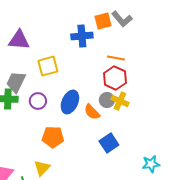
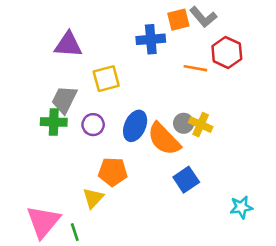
red hexagon: (115, 78) -> (227, 52), moved
orange semicircle: (92, 112) -> (164, 139), size x1.6
yellow triangle: (42, 168) -> (93, 198), moved

